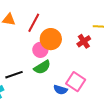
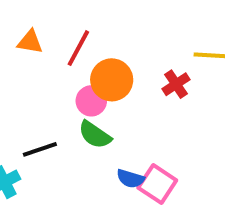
green semicircle: (42, 67) -> (95, 135), turned 66
pink square: (76, 82) -> (157, 184), moved

